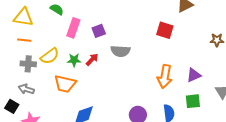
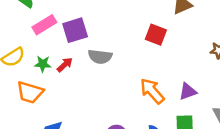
pink rectangle: (73, 28) -> (44, 25), turned 36
purple square: (99, 31) -> (75, 30), size x1.5
orange arrow: (165, 76) -> (152, 91), turned 125

